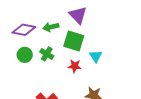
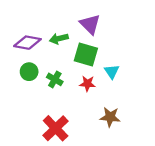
green cross: (47, 54) -> (55, 79), moved

